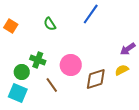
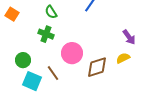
purple arrow: (128, 49) -> (129, 37), turned -91
green cross: (38, 60) -> (46, 34), moved
cyan square: (18, 93) -> (32, 81), moved

